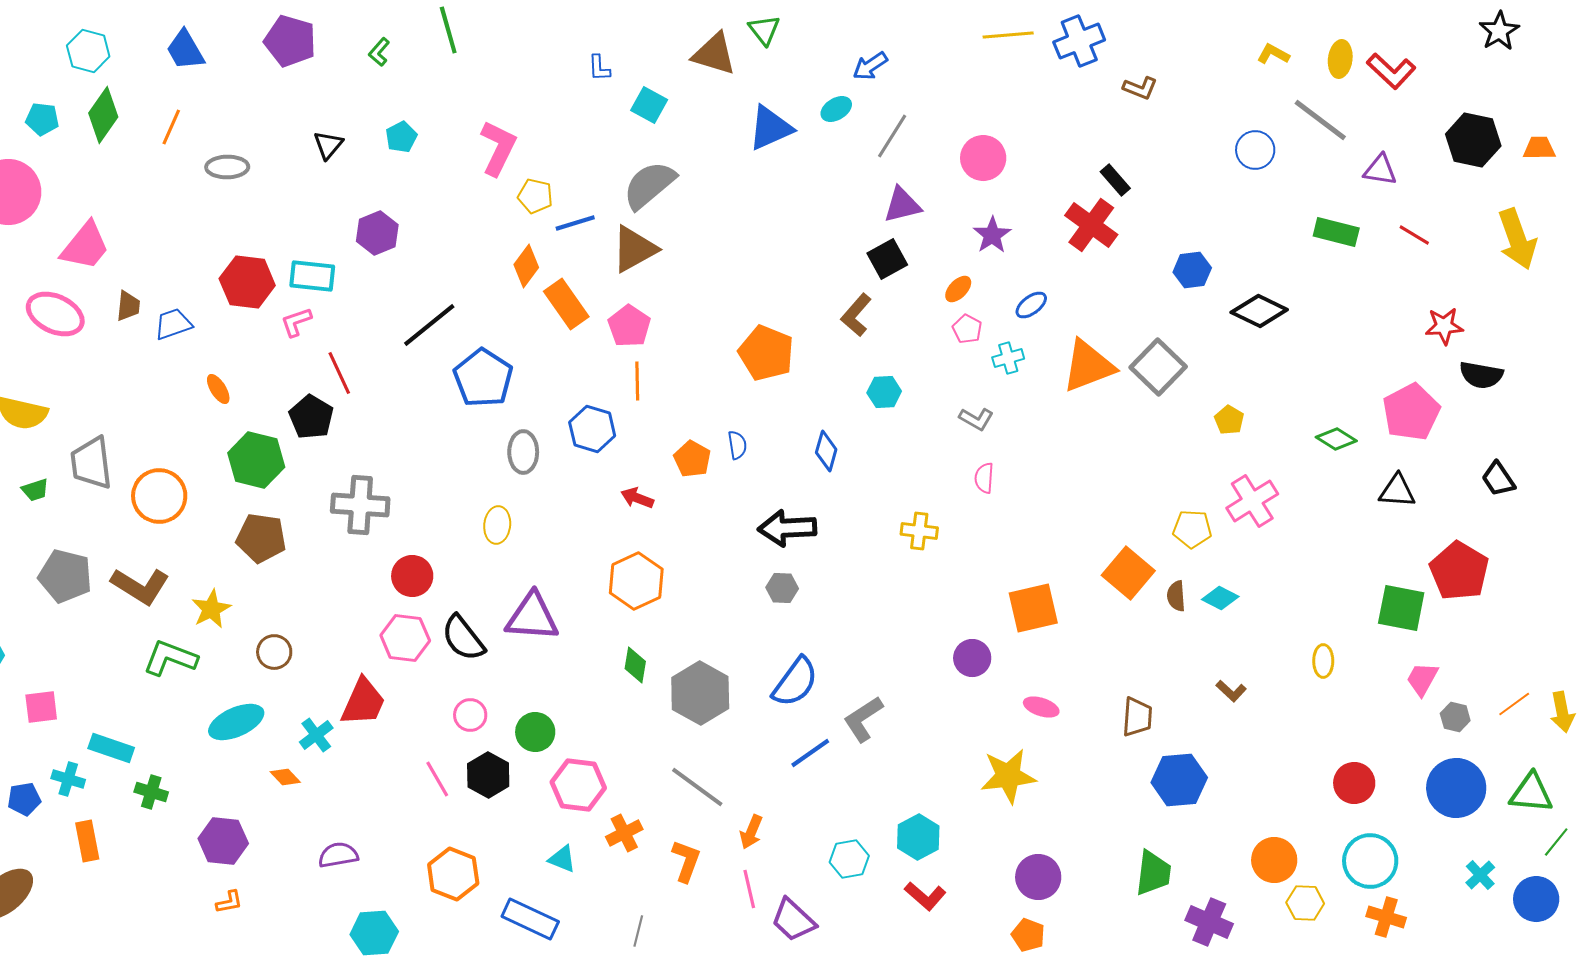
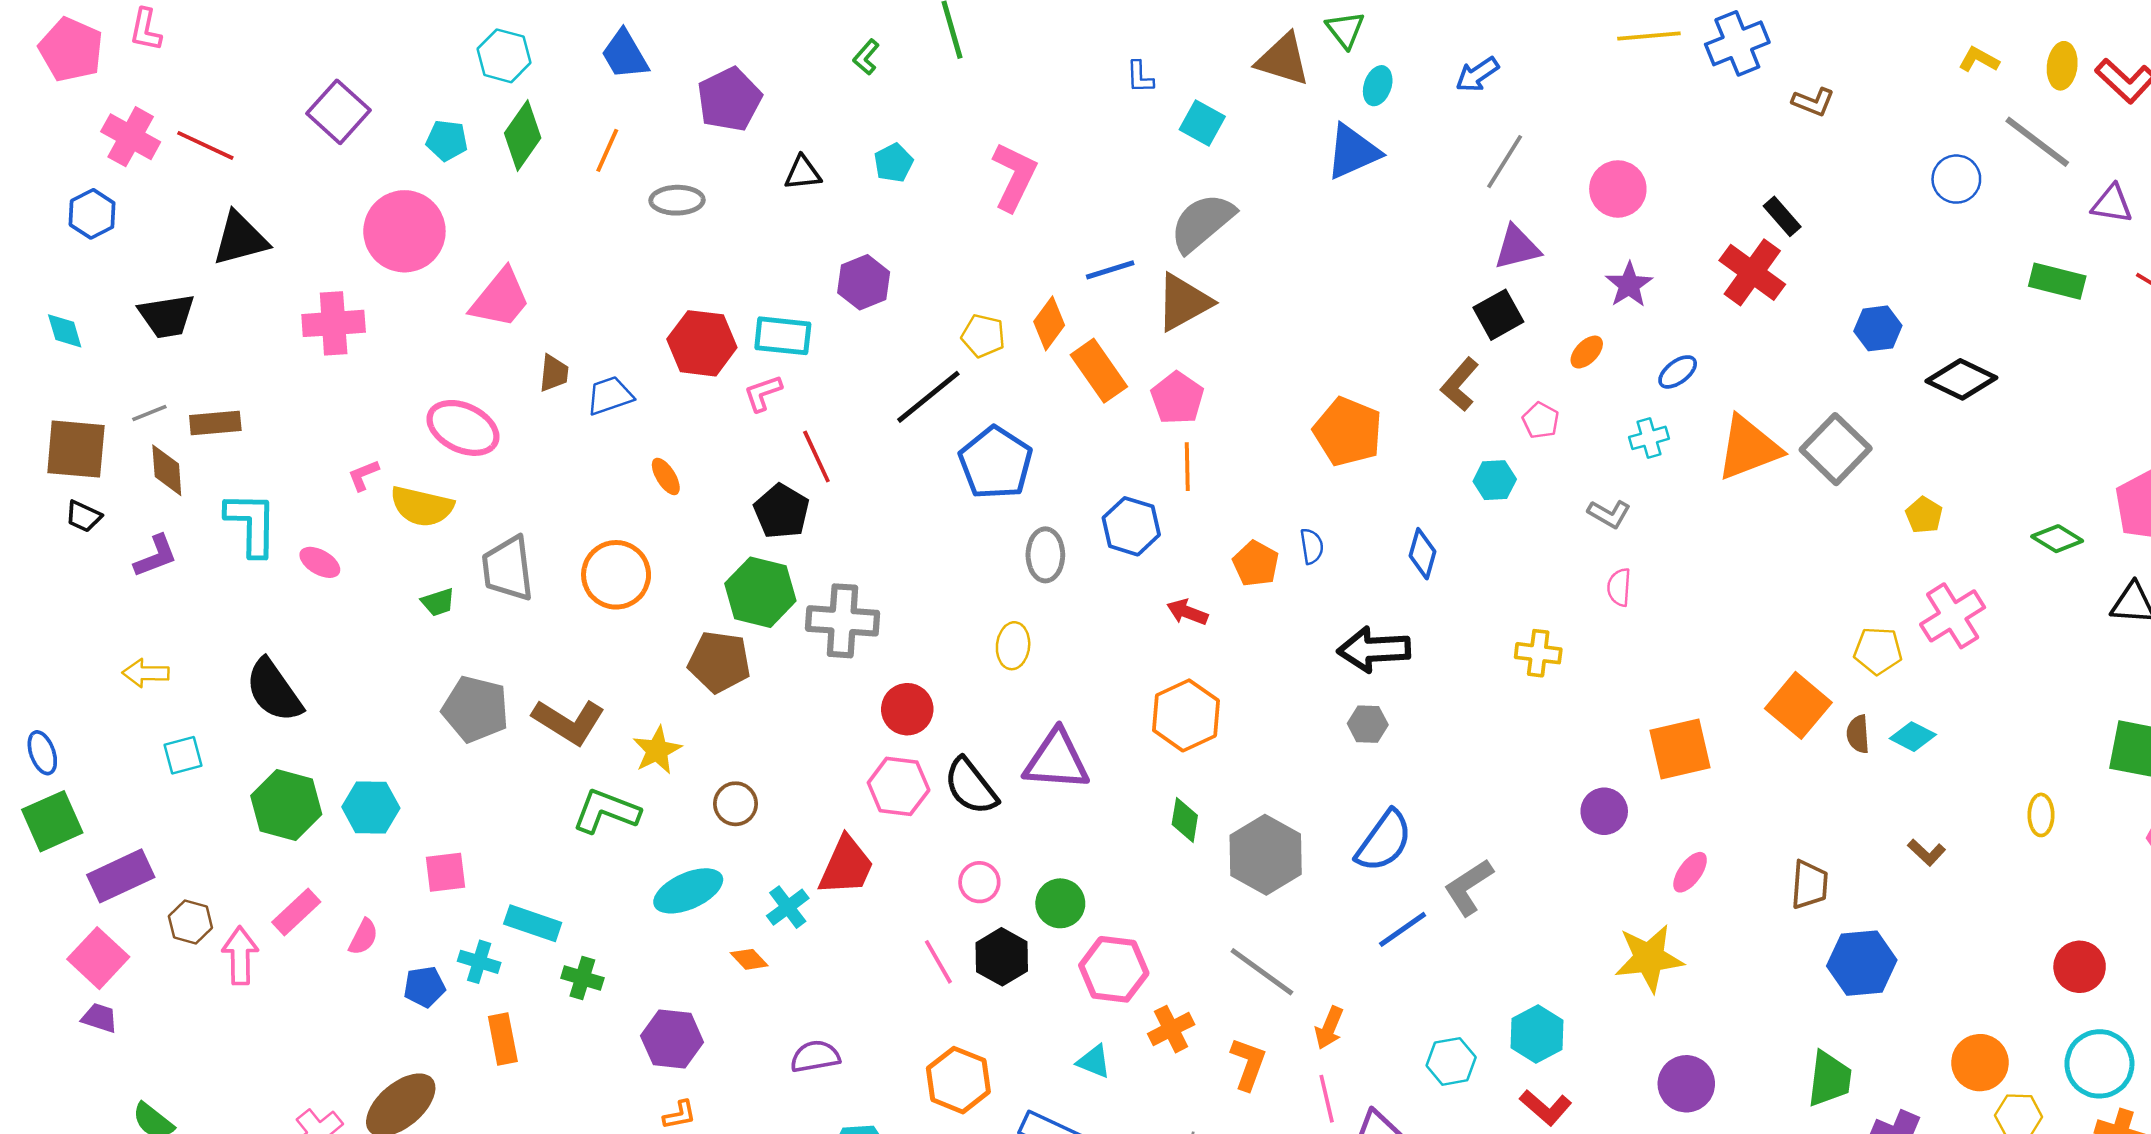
purple pentagon: (290, 41) -> (729, 99), moved, turned 30
cyan ellipse: (836, 109) -> (1378, 86), moved, turned -40
black triangle: (328, 145) -> (803, 173), turned 44
yellow pentagon: (535, 196) -> (983, 336), moved
pink ellipse: (55, 314) -> (463, 428), moved
pink pentagon: (967, 329) -> (1541, 420), moved
green hexagon: (256, 460) -> (760, 592), moved
orange circle: (159, 496) -> (616, 575), moved
pink ellipse: (1041, 707) -> (1690, 872), turned -72

